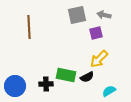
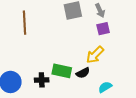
gray arrow: (104, 15) -> (100, 10), turned -128
purple square: (96, 33) -> (103, 29), moved

